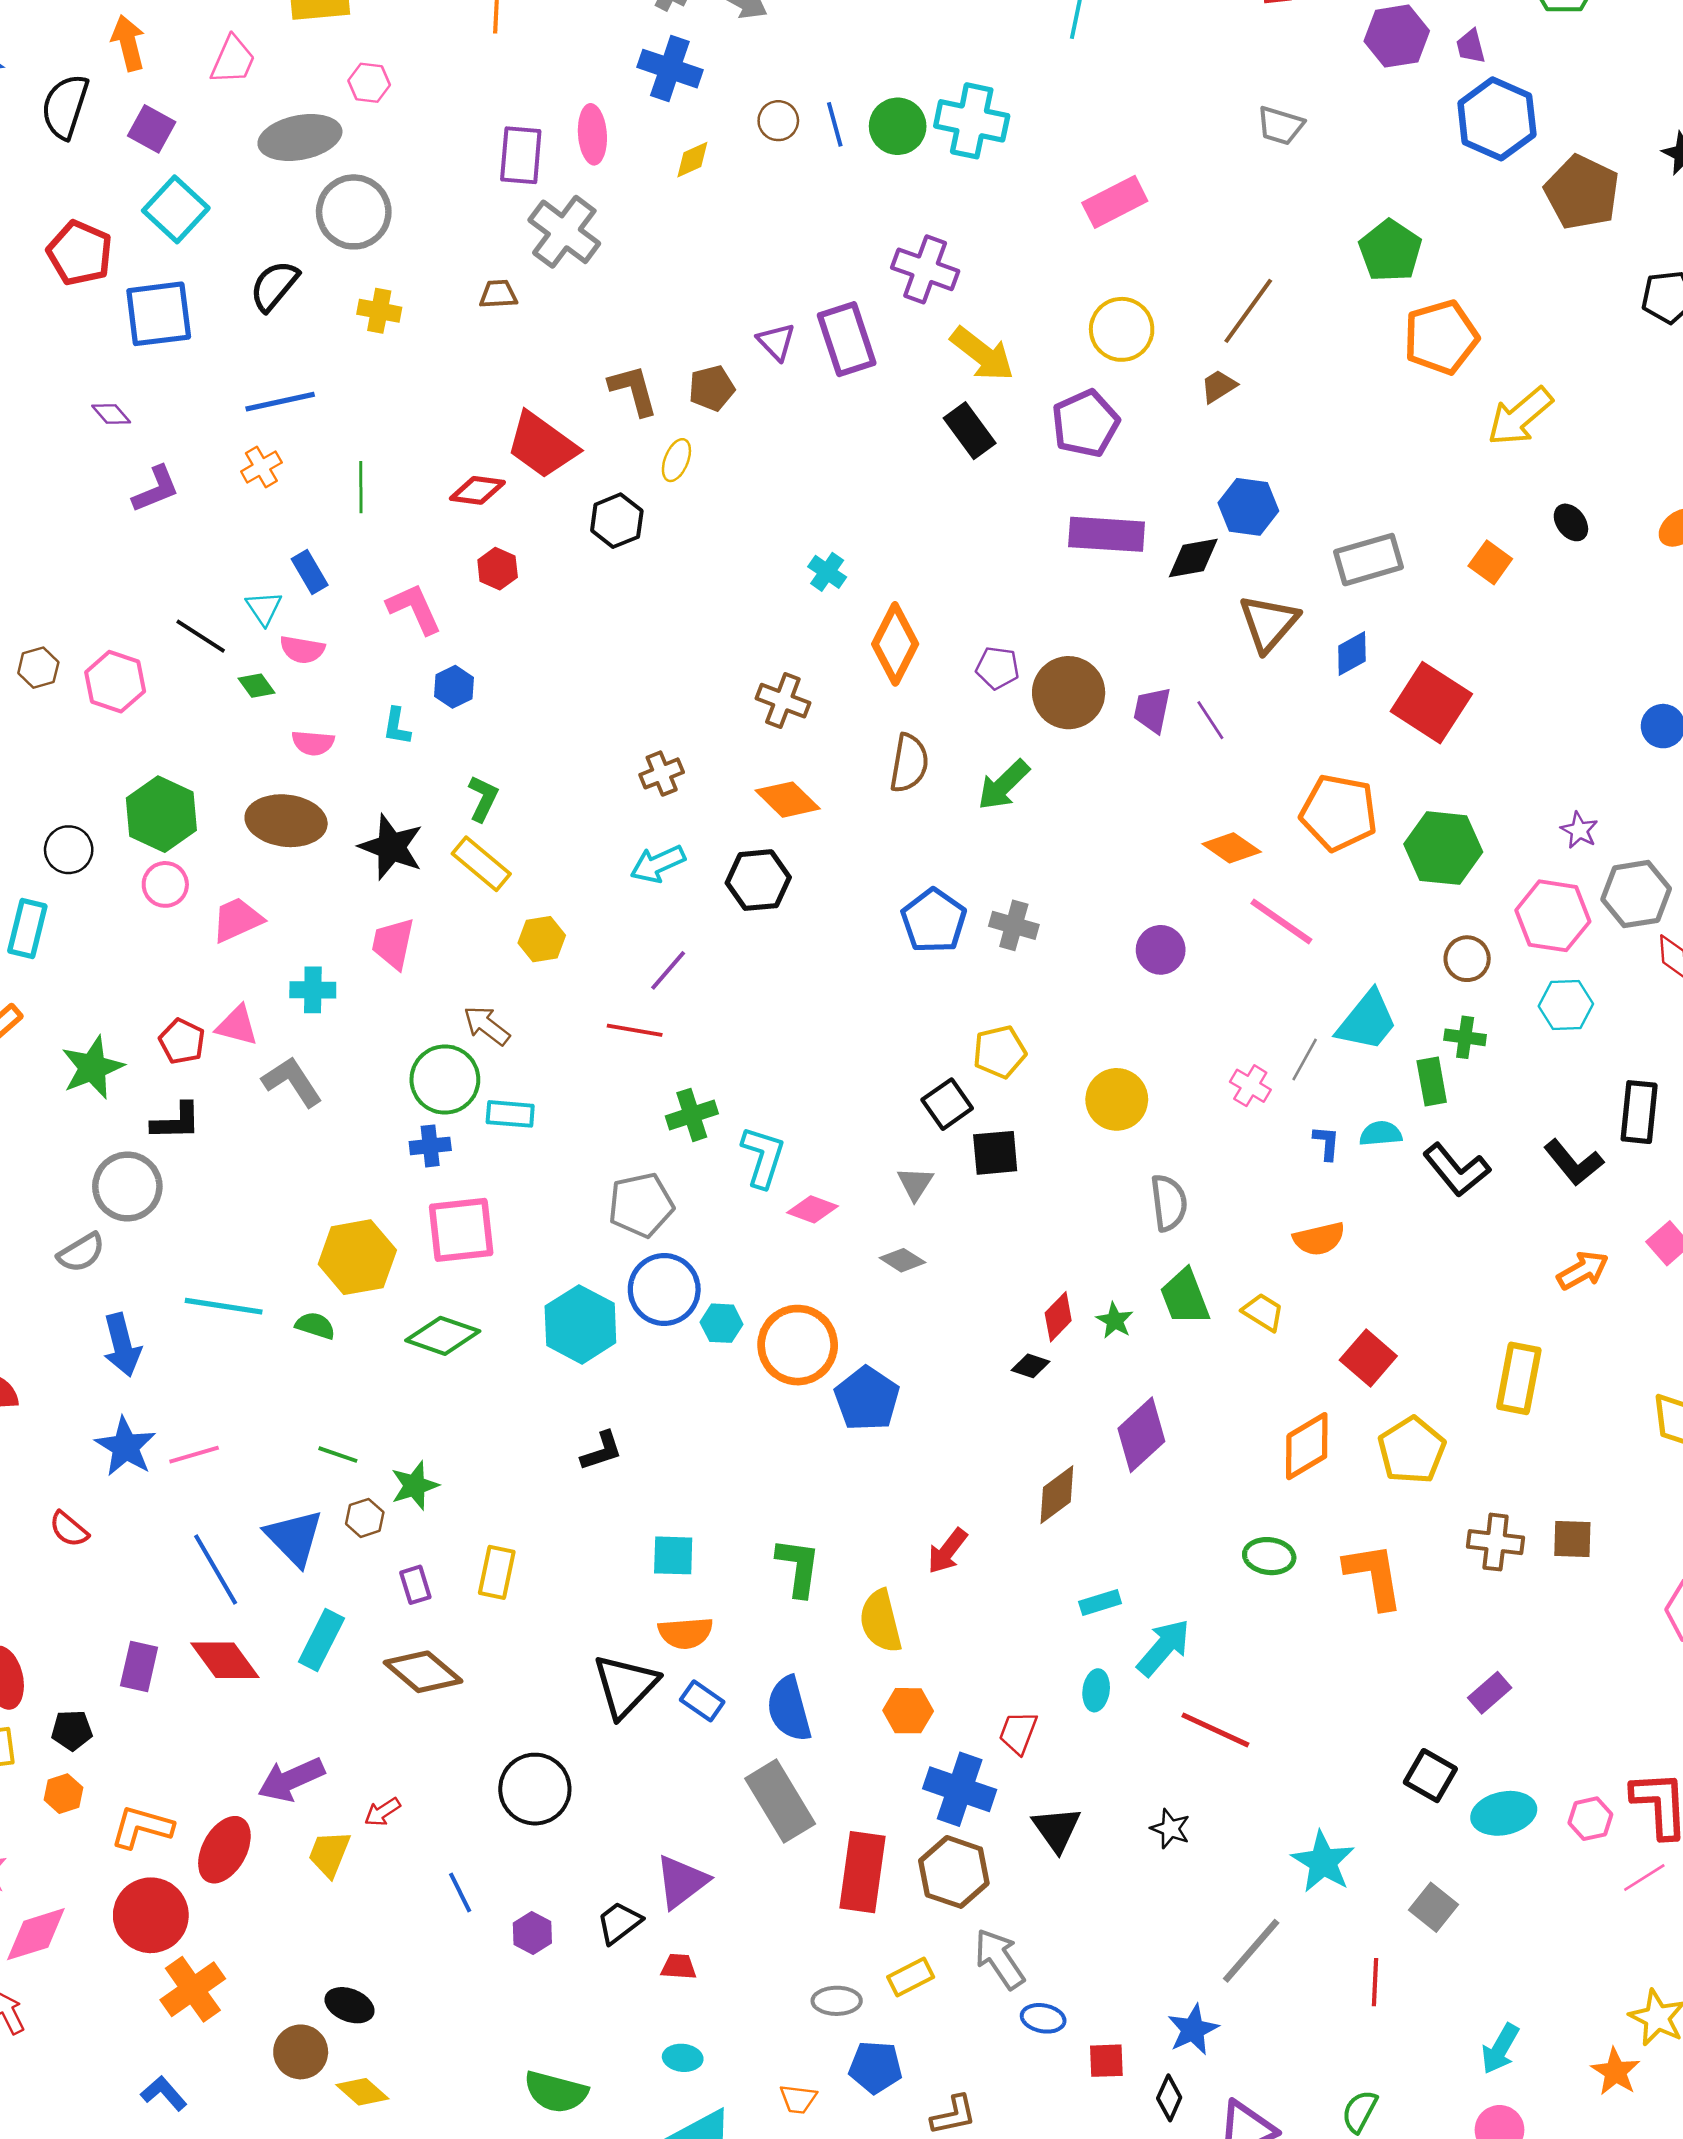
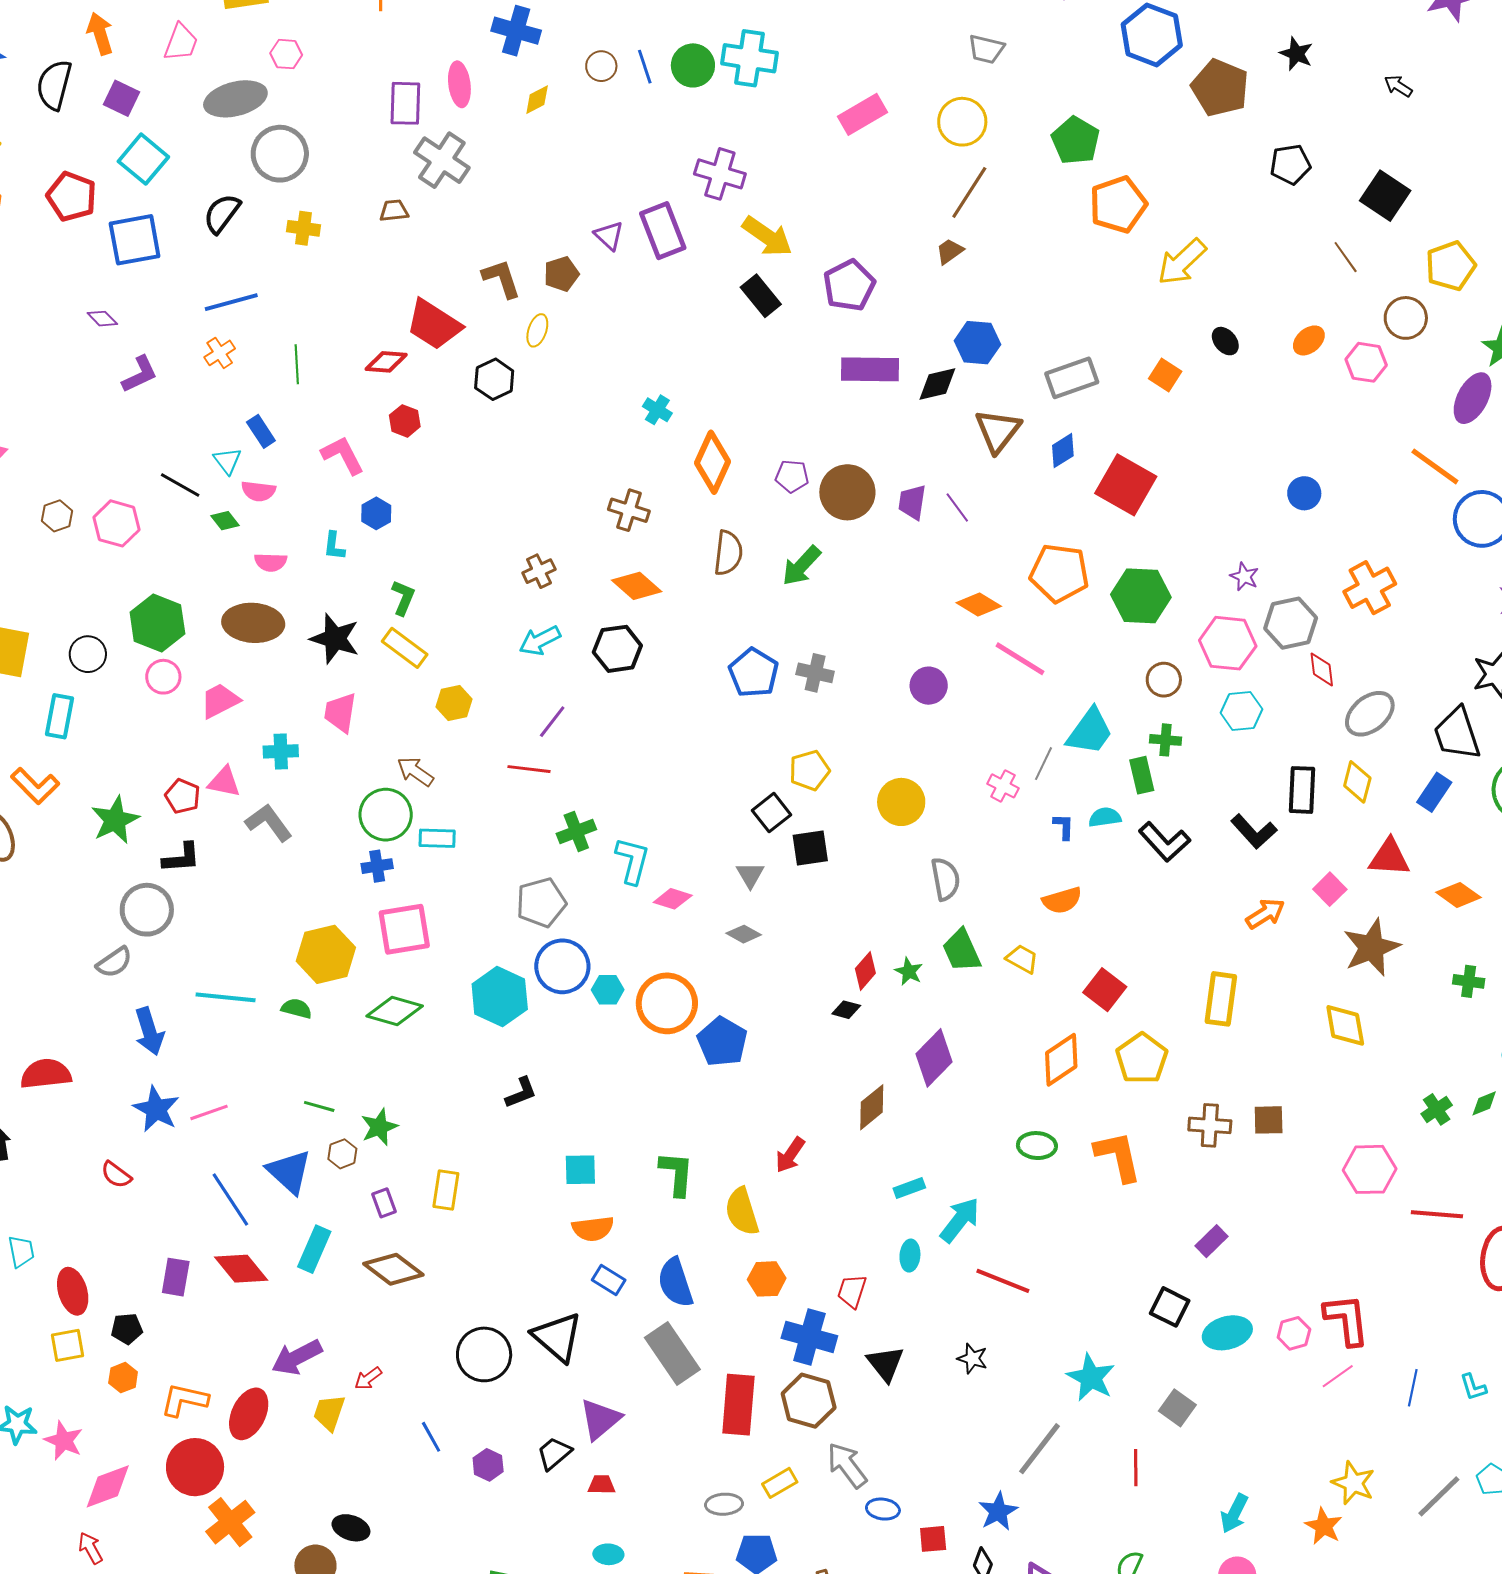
yellow circle: (1122, 329) -> (962, 122), moved
black triangle: (625, 1686) -> (557, 1337), moved, turned -30

